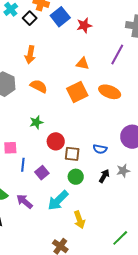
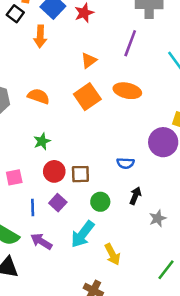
orange arrow: (30, 55) -> (40, 36), moved
orange triangle: (83, 63) -> (89, 60), turned -40
red circle: (56, 141) -> (54, 171), moved
brown square: (72, 154) -> (80, 174), moved
blue line: (23, 165) -> (33, 208), moved
gray star: (123, 171) -> (158, 218), moved

